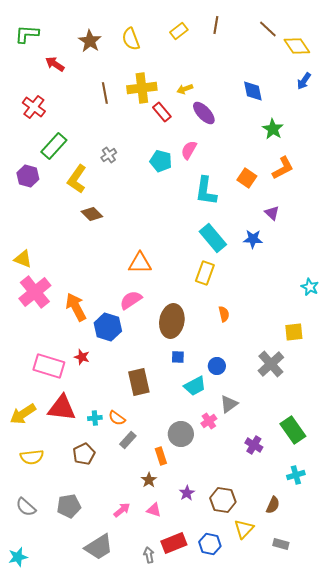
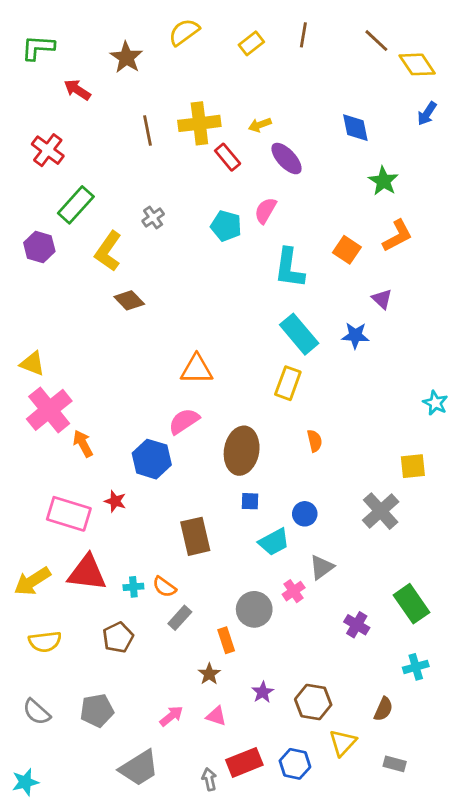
yellow semicircle: (131, 39) -> (184, 32), moved, turned 75
orange arrow: (76, 307) -> (83, 444), moved, size x0.7

